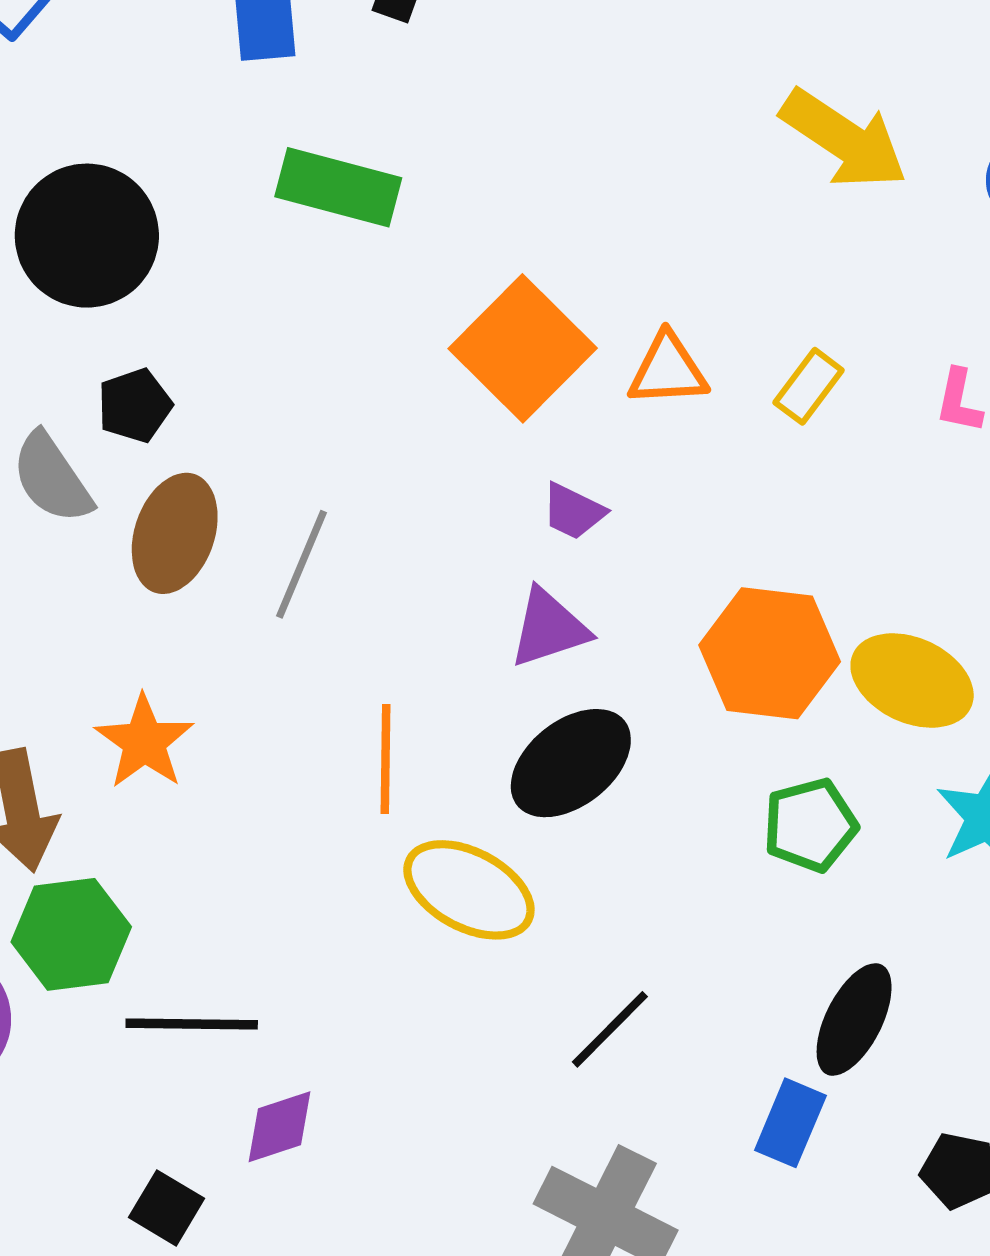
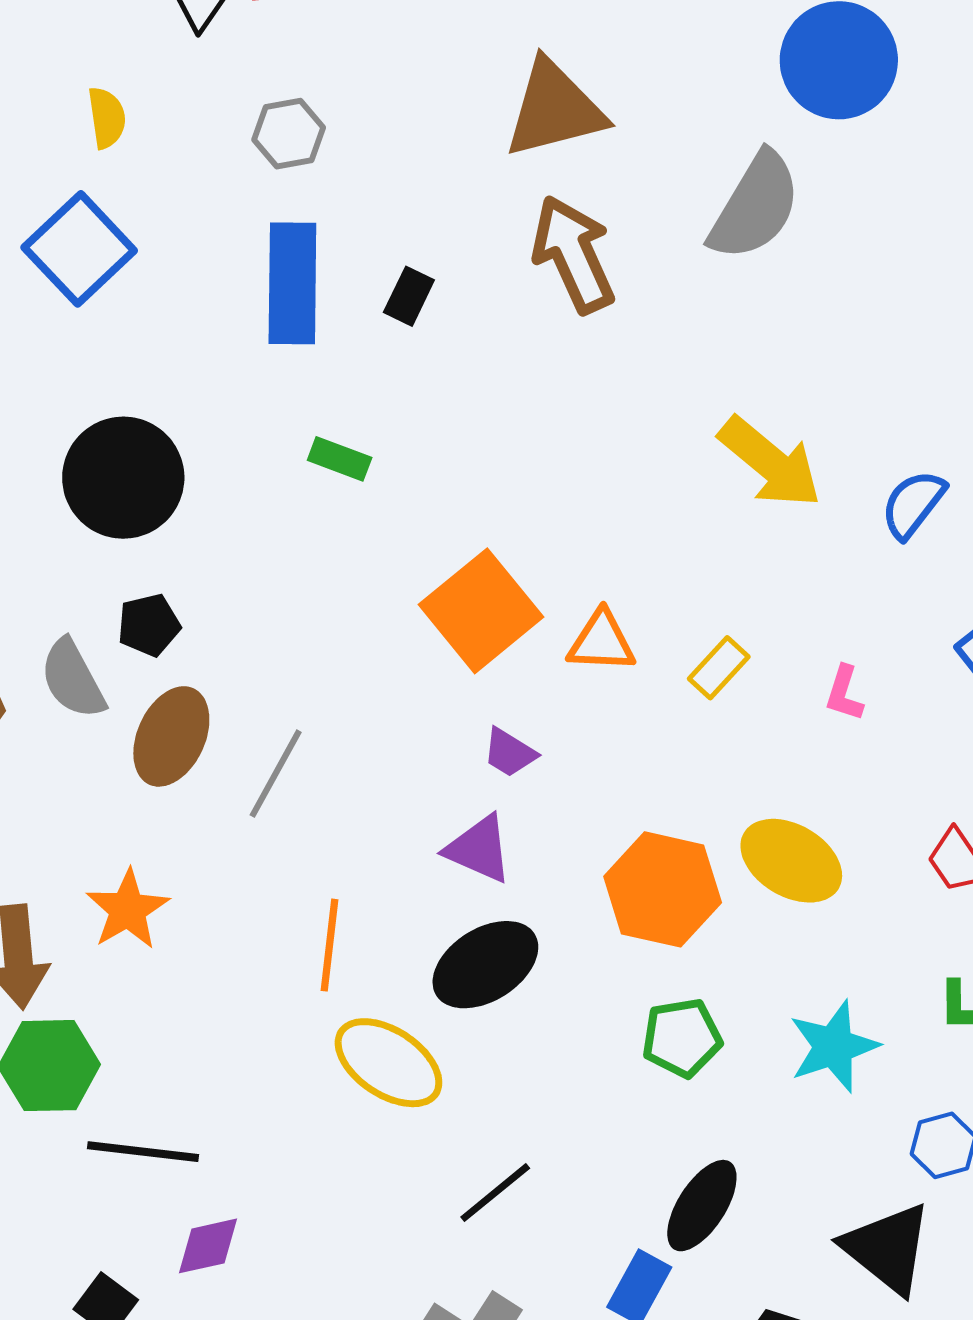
green rectangle: (338, 187) -> (340, 459), size x0.6
purple triangle: (549, 628) -> (479, 849), turned 36
yellow ellipse: (912, 681) -> (791, 861), moved

